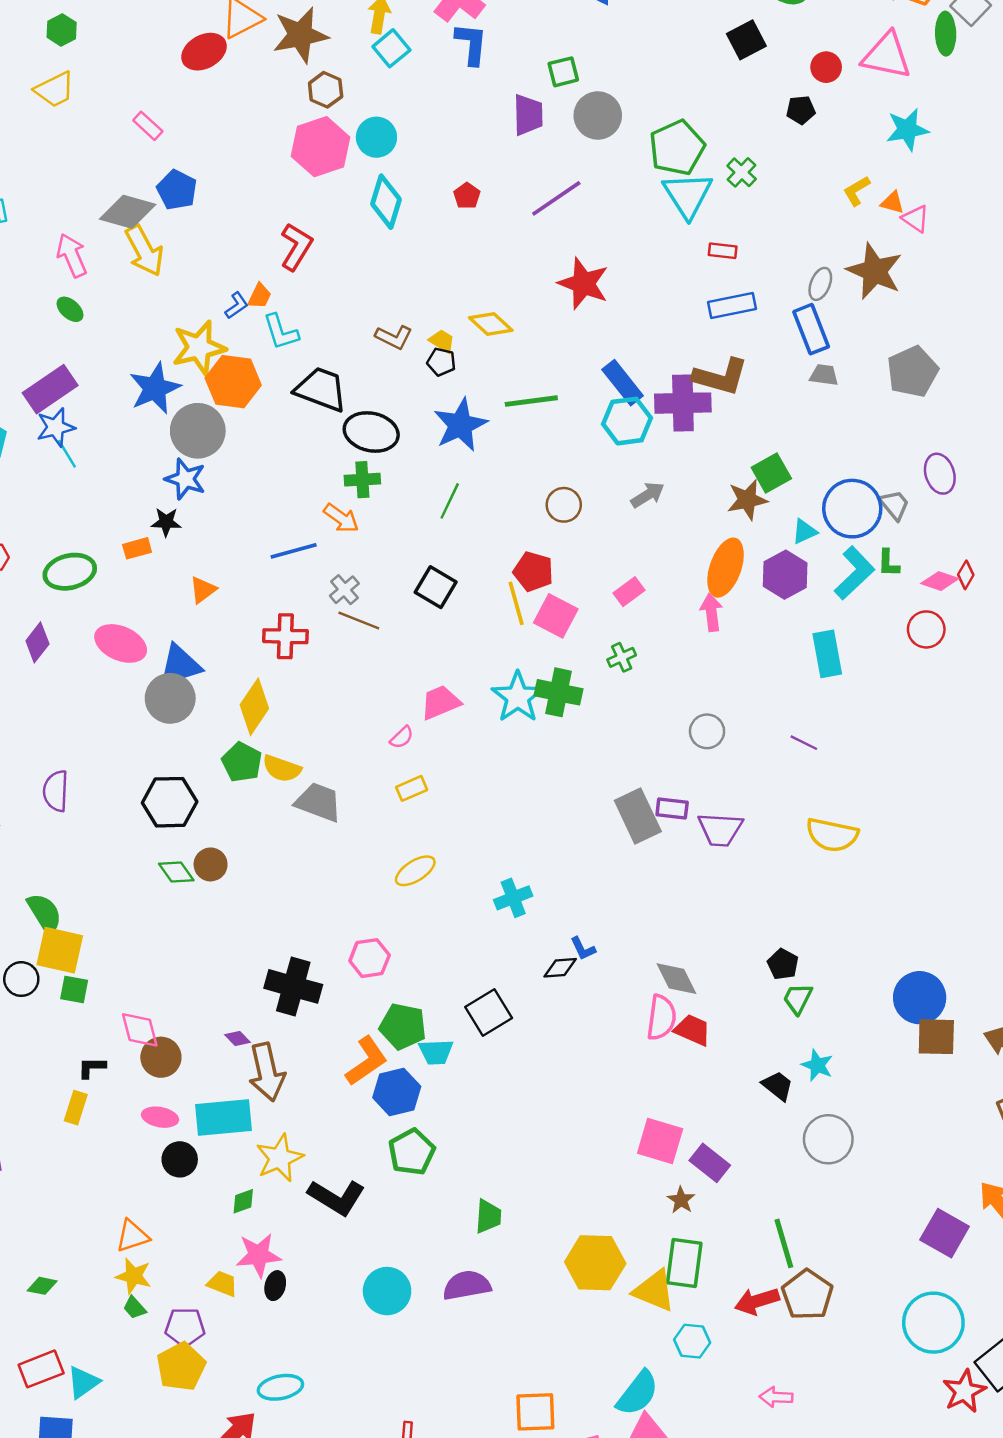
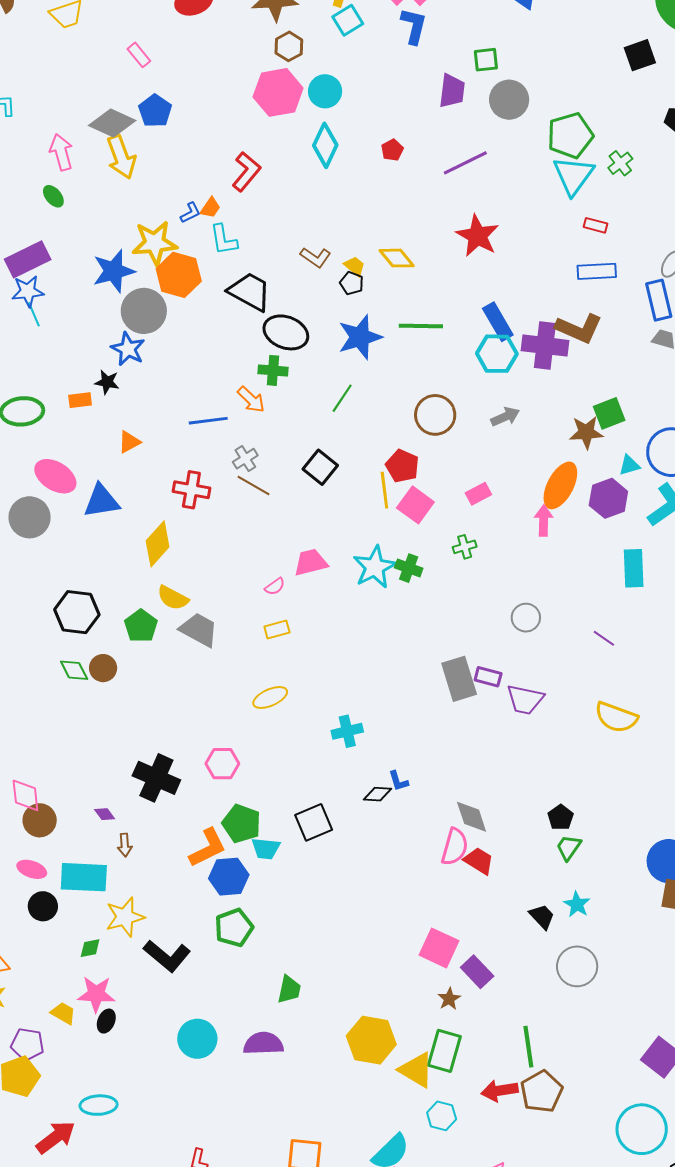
brown circle: (564, 505) -> (435, 415), size x1.4
green cross: (558, 692) -> (409, 568), size x0.7
gray circle: (170, 698) -> (30, 517), moved
green pentagon: (242, 762) -> (141, 626), moved
brown arrow: (267, 1072) -> (125, 845), size x0.5

